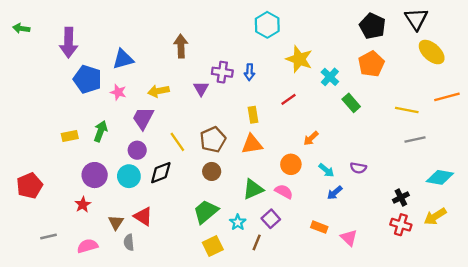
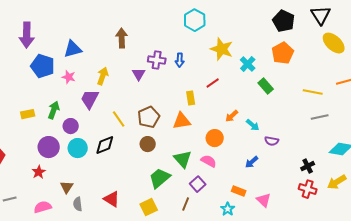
yellow arrow: (158, 91) -> (103, 76), turned 120
yellow rectangle: (253, 115) -> (191, 98), moved
purple circle: (137, 150) -> (71, 126), moved
cyan arrow: (326, 170) -> (253, 125), moved
green triangle: (253, 189) -> (183, 159), turned -48
green trapezoid: (206, 212) -> (160, 178), moved
red triangle: (143, 216) -> (112, 199), moved
cyan star: (238, 222) -> (228, 209), moved

